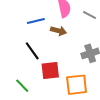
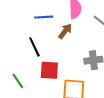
brown arrow: (59, 31) -> (65, 31), turned -77

